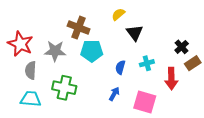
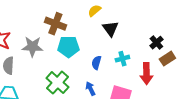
green cross: (64, 88) -> (57, 83), moved, turned 30
blue arrow: (114, 94) -> (90, 89), turned -56

